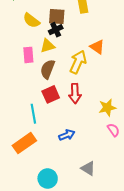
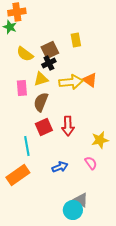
brown square: (57, 16) -> (50, 50), turned -30
yellow arrow: (78, 62) -> (71, 82), moved, turned 60
pink semicircle: (113, 130) -> (91, 163), moved
cyan circle: (48, 179) -> (73, 210), moved

